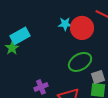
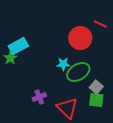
cyan star: (65, 24) -> (63, 64), moved
gray square: (98, 77) -> (96, 87), turned -32

